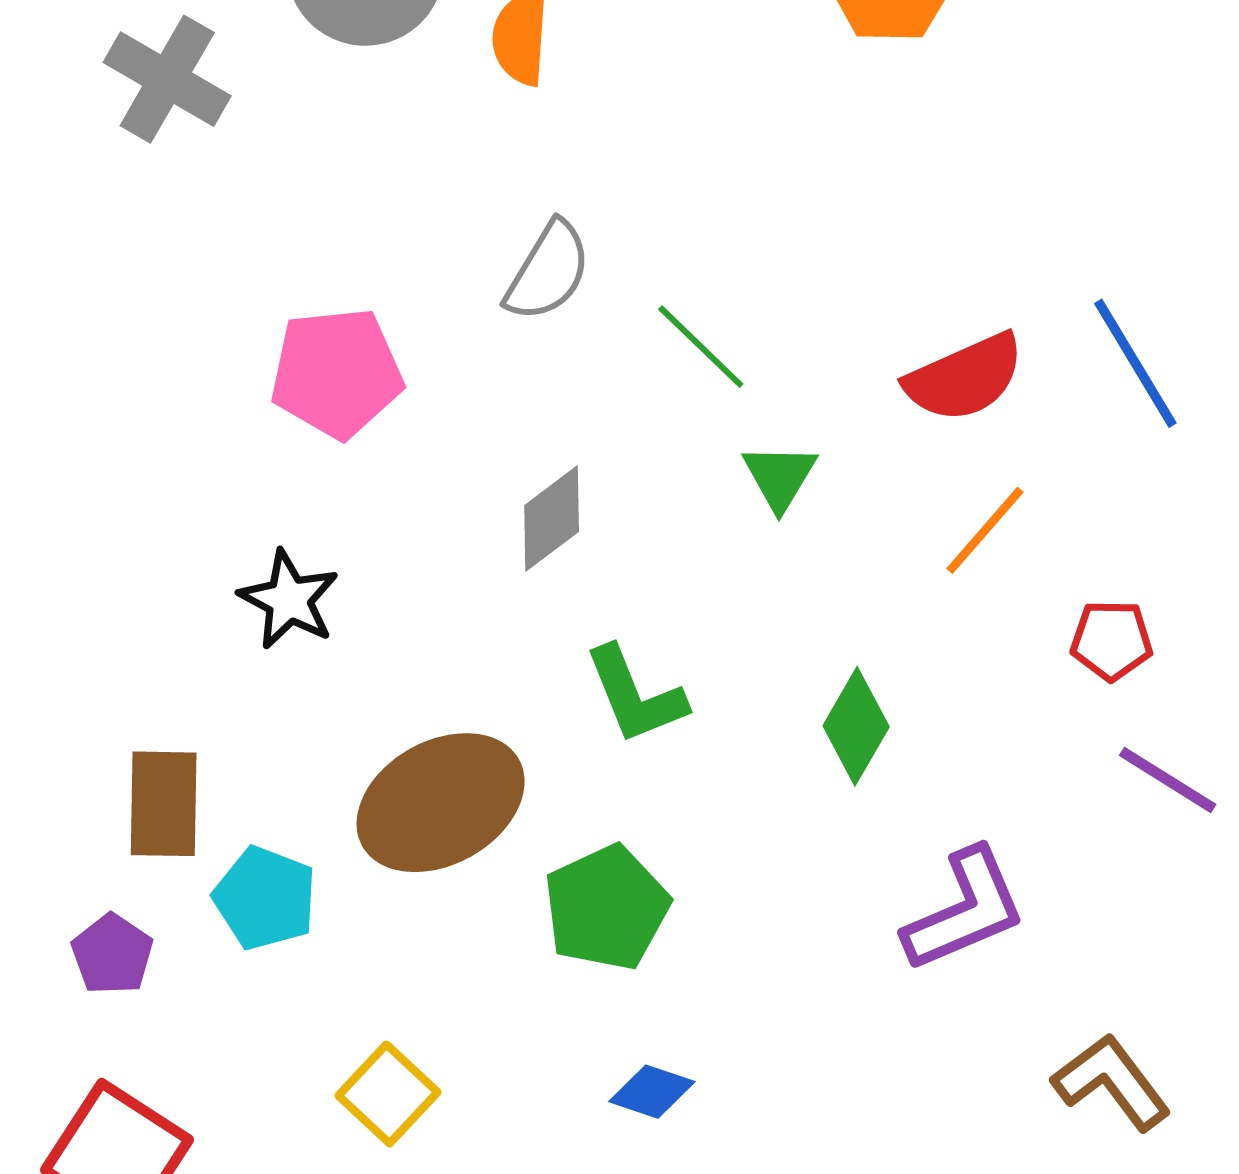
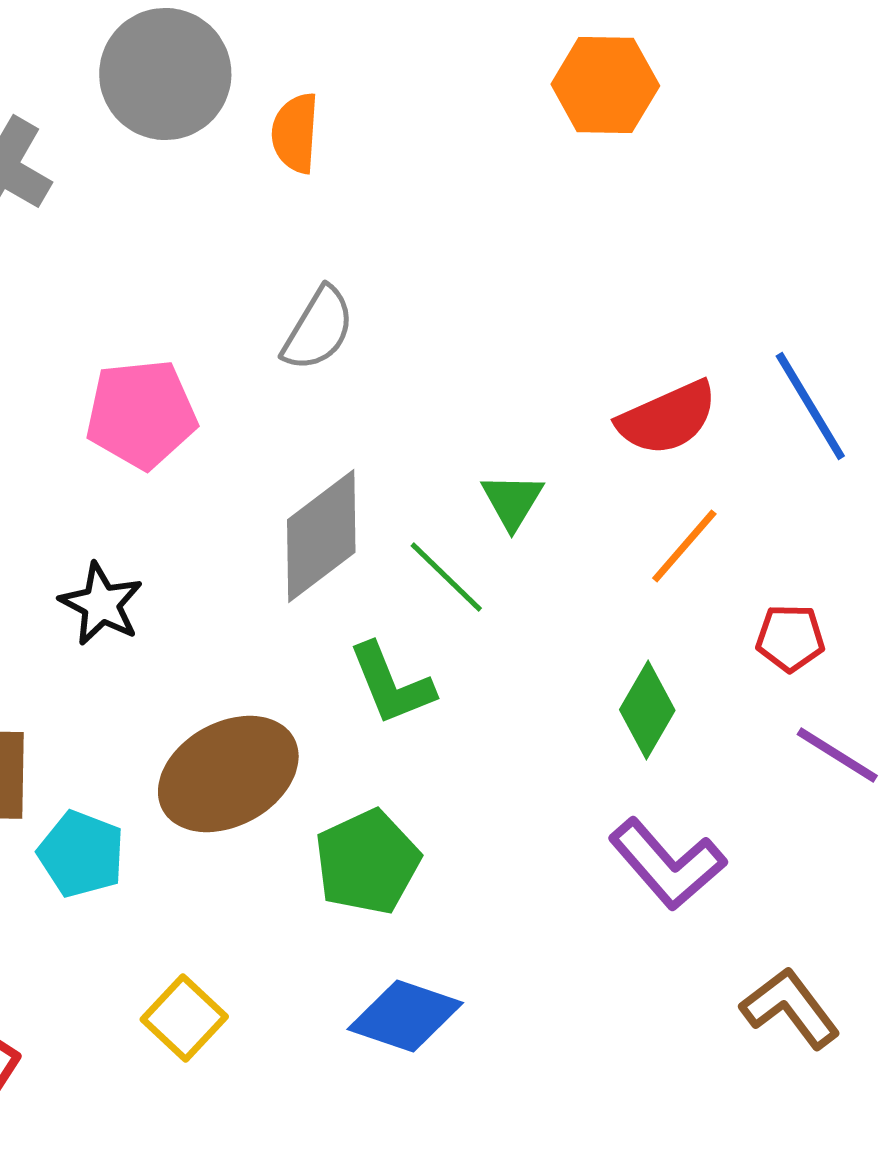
green line: (701, 347) -> (446, 577), moved
gray diamond: (552, 518) -> (321, 536), size x1.5
green diamond: (856, 726) -> (647, 710), moved
purple L-shape: (965, 910) -> (667, 864), turned 72
blue diamond: (652, 1092) -> (405, 1016), size x1.6

